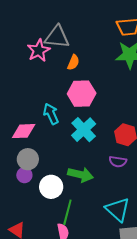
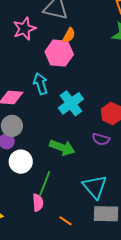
pink star: (39, 50) -> (24, 29), moved
pink hexagon: (82, 94) -> (59, 53), moved
white circle: (51, 187) -> (21, 162), moved

